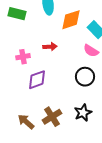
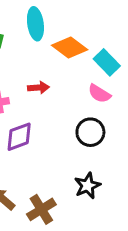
orange diamond: (71, 20) -> (70, 48), turned 55
brown cross: (52, 117) -> (41, 209), moved

